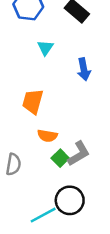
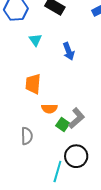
cyan line: (43, 215) -> (57, 172), turned -35

